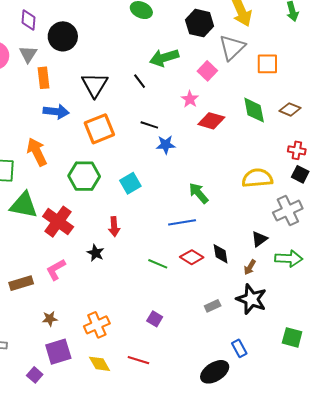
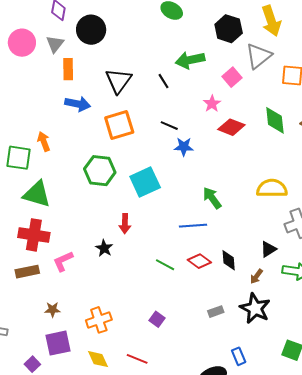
orange arrow: (37, 152) -> (44, 141), moved, size x0.7
cyan square: (130, 183) -> (145, 182), size x1.4
red cross: (58, 222) -> (34, 235), moved, turned -32

